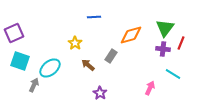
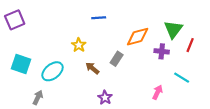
purple square: (14, 33) -> (15, 20), moved
purple cross: (163, 49) -> (162, 51), moved
gray arrow: (34, 85) -> (38, 98), moved

